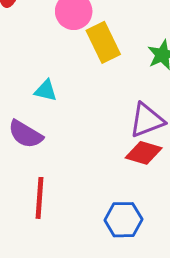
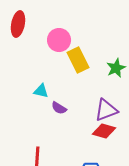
purple semicircle: (25, 134) -> (59, 108), moved, size x0.7

